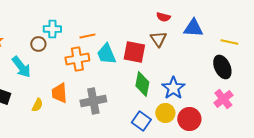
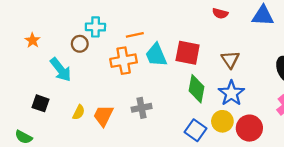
blue triangle: (193, 28) -> (263, 16), moved
brown triangle: (158, 39) -> (230, 60), moved
orange trapezoid: (59, 93) -> (103, 116), moved, turned 30
gray cross: (93, 101) -> (142, 108), size x0.7

